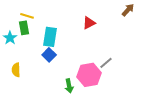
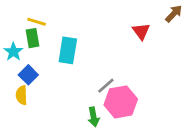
red triangle: (89, 23) -> (141, 31), moved, turned -40
blue square: (49, 55) -> (28, 75), moved
gray line: (106, 63) -> (106, 86), moved

